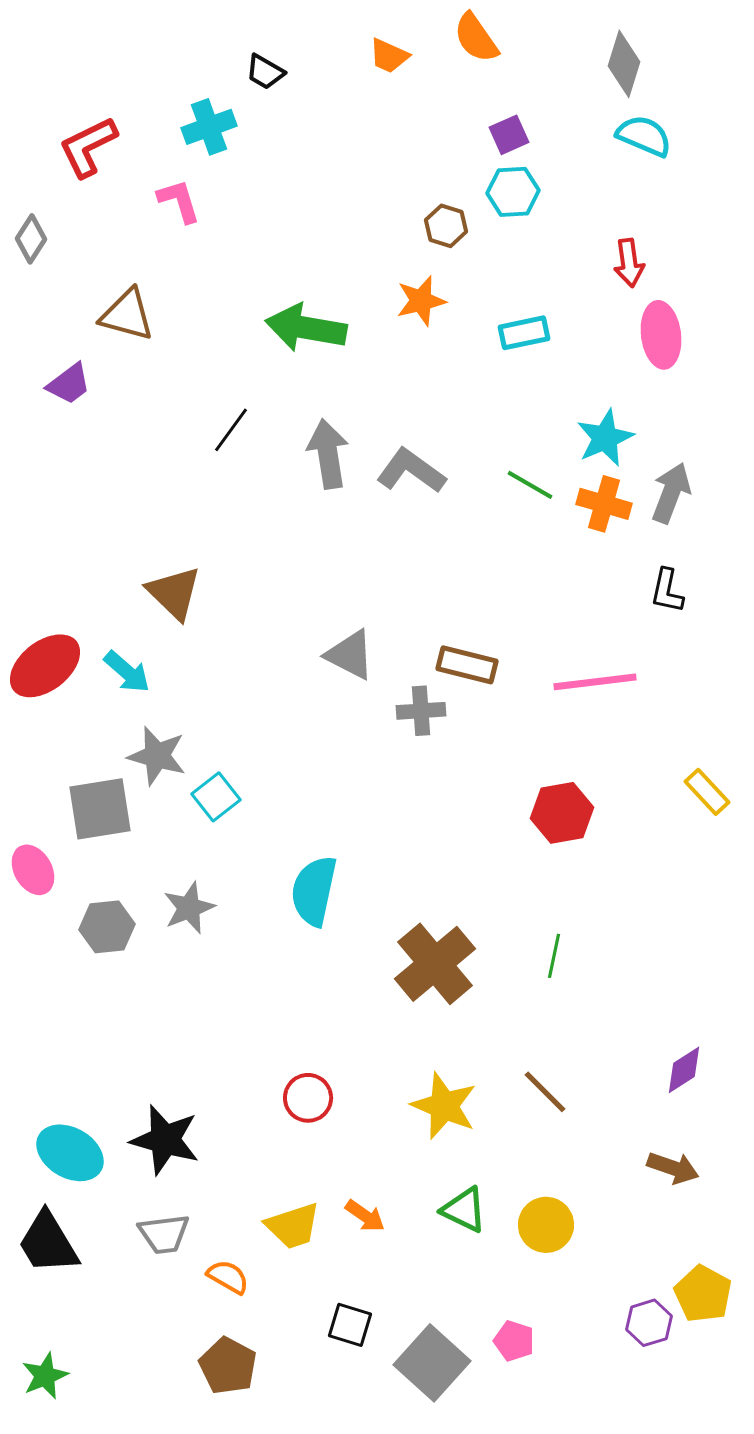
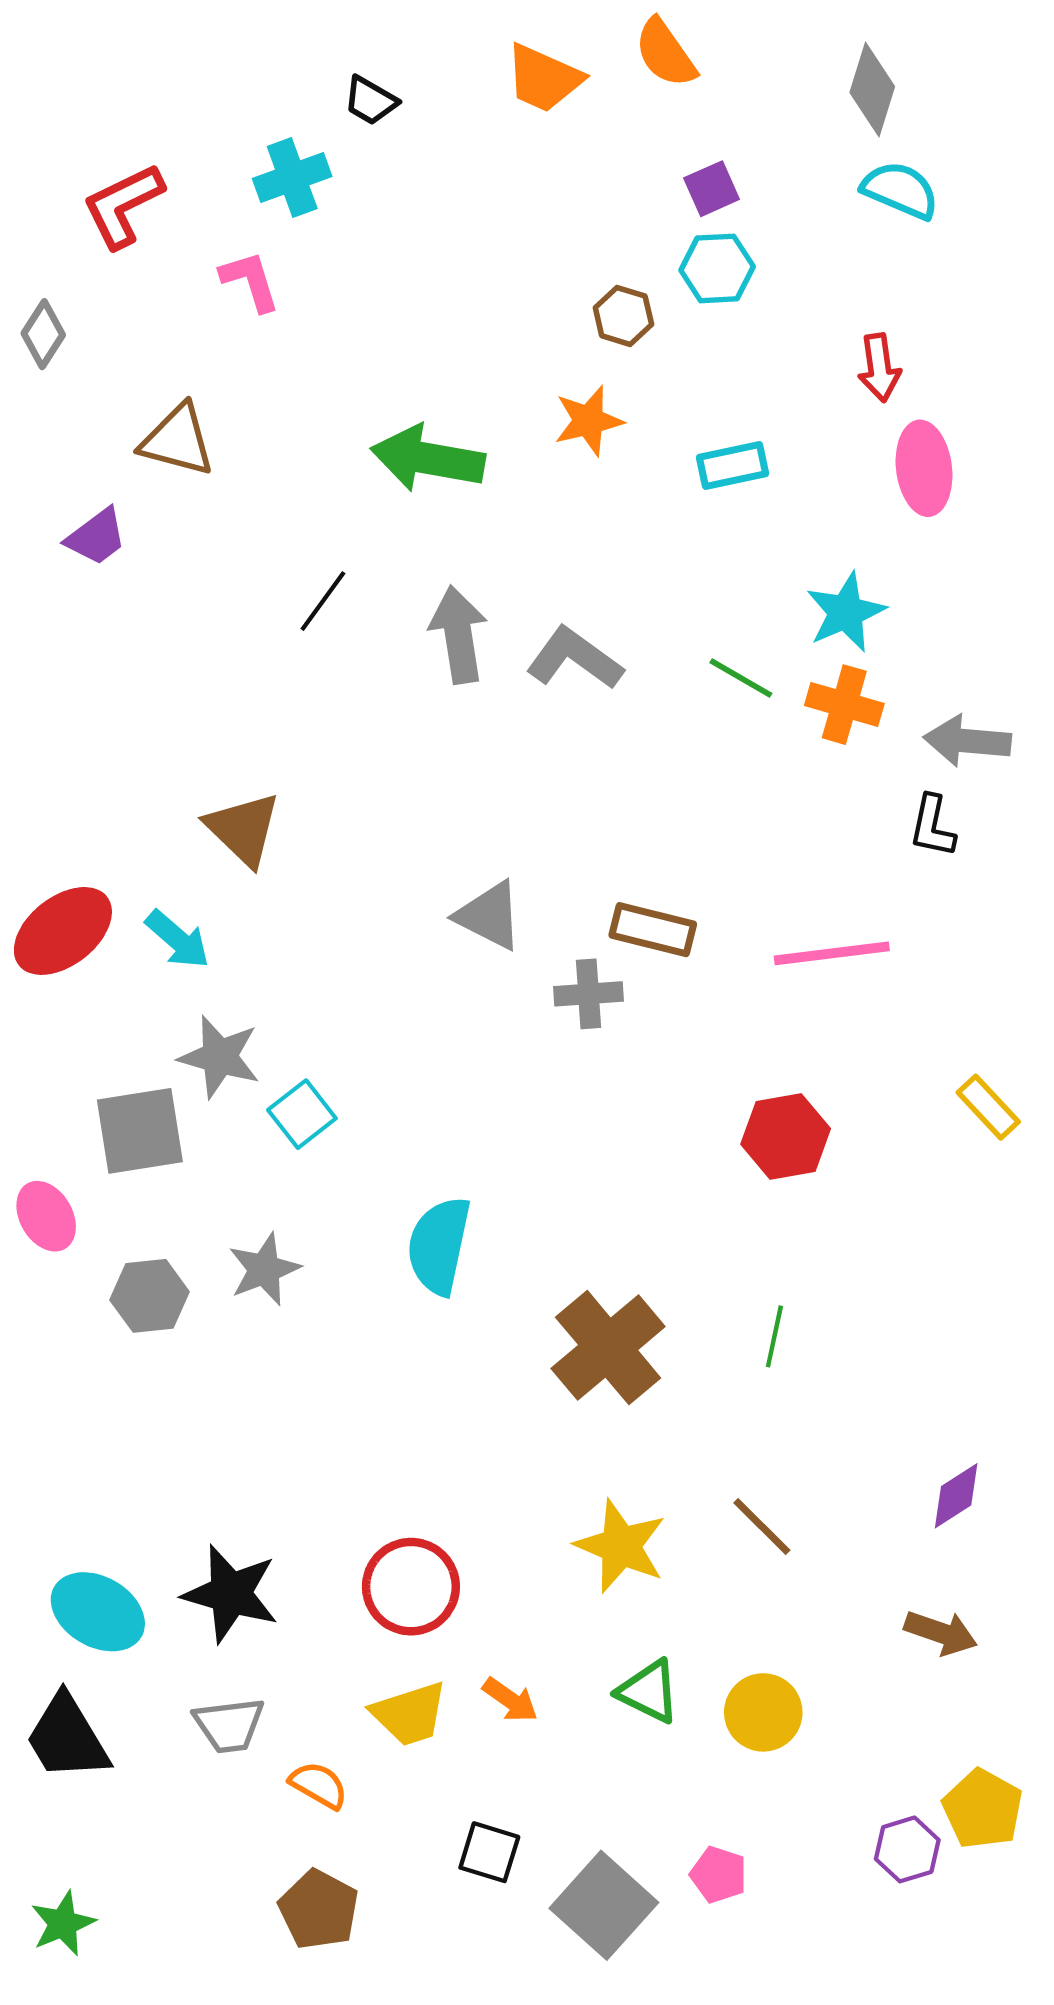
orange trapezoid: (389, 56) -> (544, 78), size x1.4
gray arrow: (671, 493) -> (967, 741), moved, turned -106
red circle: (308, 1098) -> (411, 1587), moved, size x1.4

